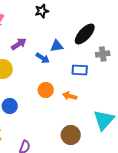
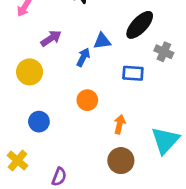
gray cross: (103, 54) -> (164, 52), turned 32
blue arrow: (43, 58) -> (83, 57), turned -96
orange arrow: (70, 96) -> (120, 124), moved, turned 88

